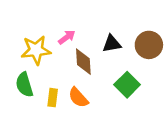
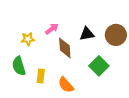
yellow star: (36, 50) -> (28, 39), size x0.6
orange semicircle: (78, 98) -> (66, 85), moved

